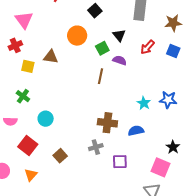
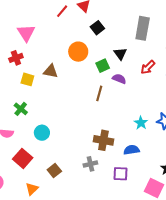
purple square: (120, 162) -> (120, 174), moved
orange triangle: (31, 175) -> (32, 189), moved

